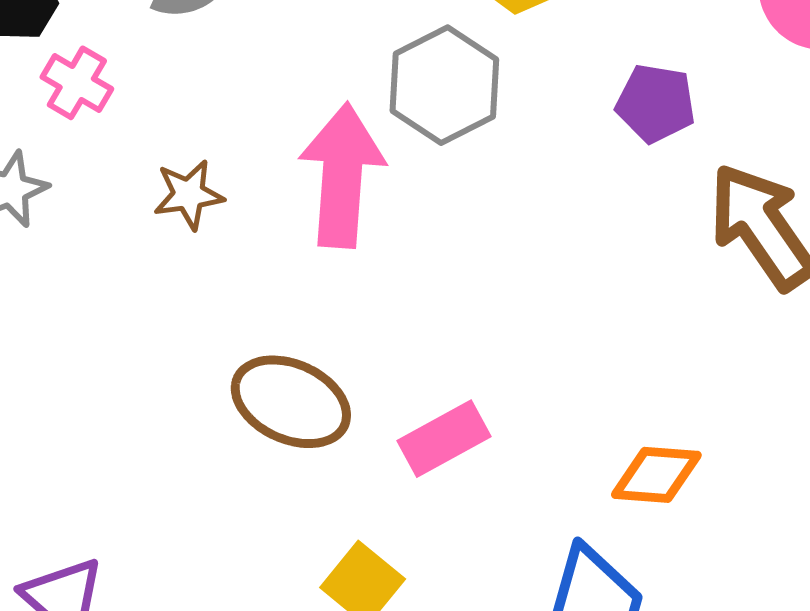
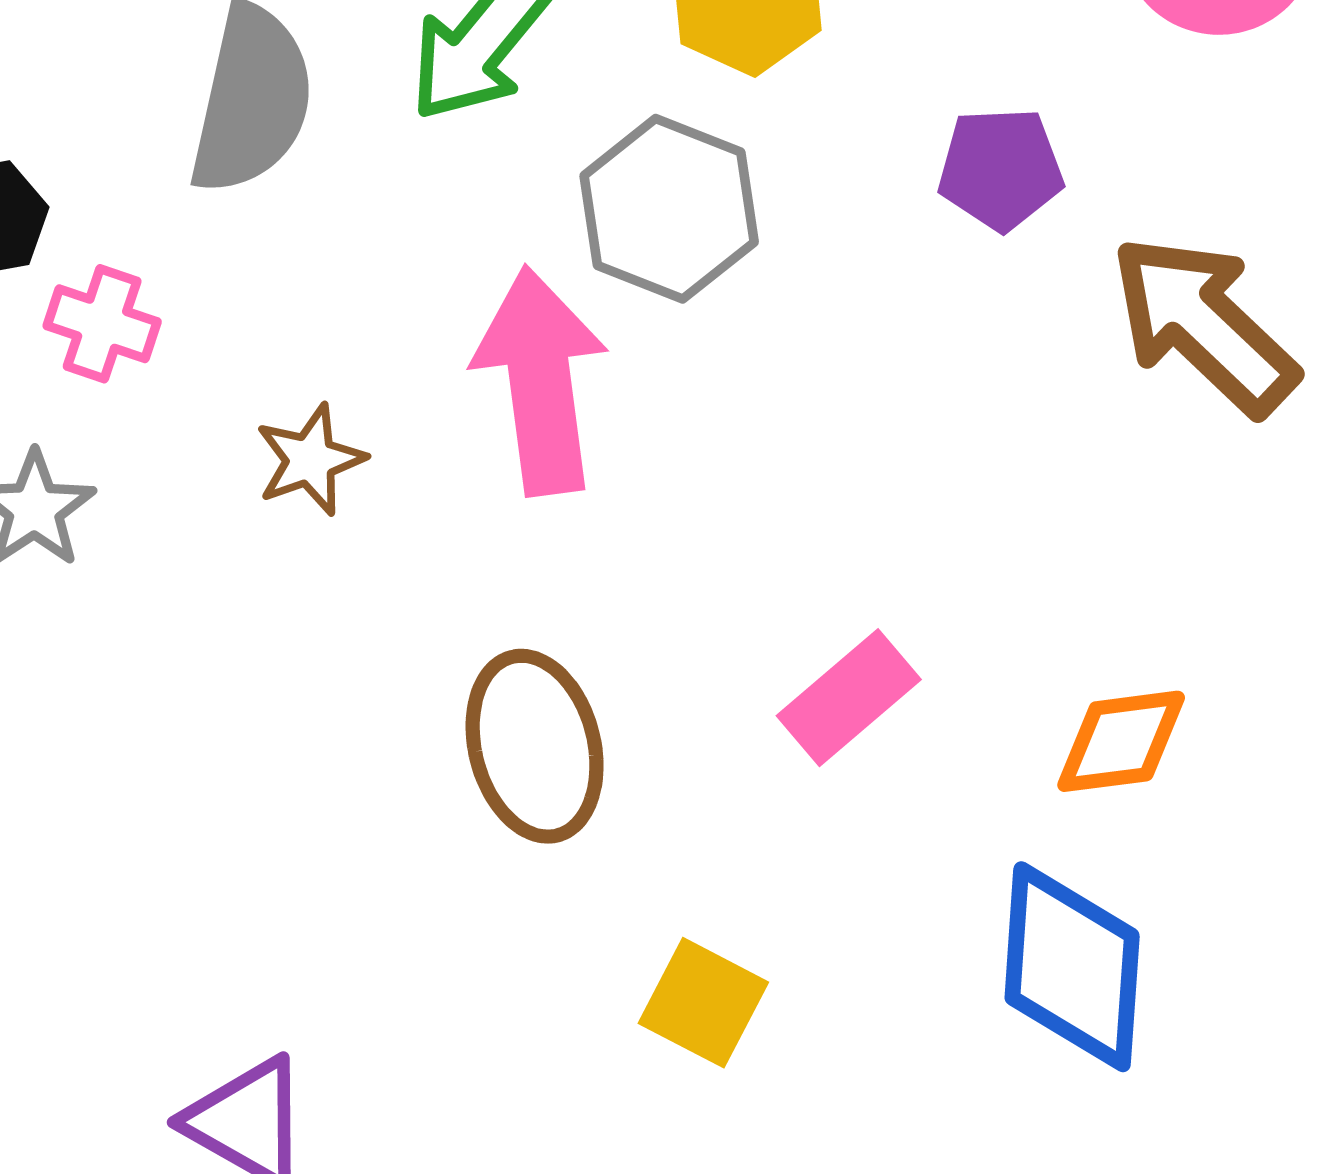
brown ellipse: (291, 402) -> (535, 746), turned 63
pink rectangle: (444, 439) -> (849, 698), moved

